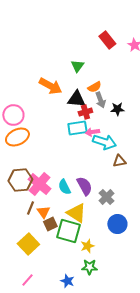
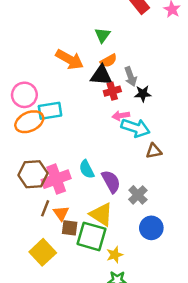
orange semicircle: (94, 87) -> (109, 61), moved
black star: (117, 109) -> (143, 94), moved
cyan rectangle: (77, 128) -> (50, 111), moved
pink cross: (39, 184) -> (56, 179), turned 30
cyan semicircle: (64, 187) -> (87, 169), moved
brown square: (50, 224) -> (70, 228), turned 32

